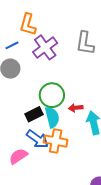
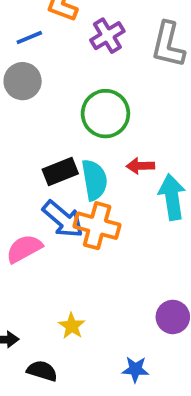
purple cross: (45, 47) -> (107, 36), moved, size x0.7
green circle: (52, 95) -> (105, 114), moved

